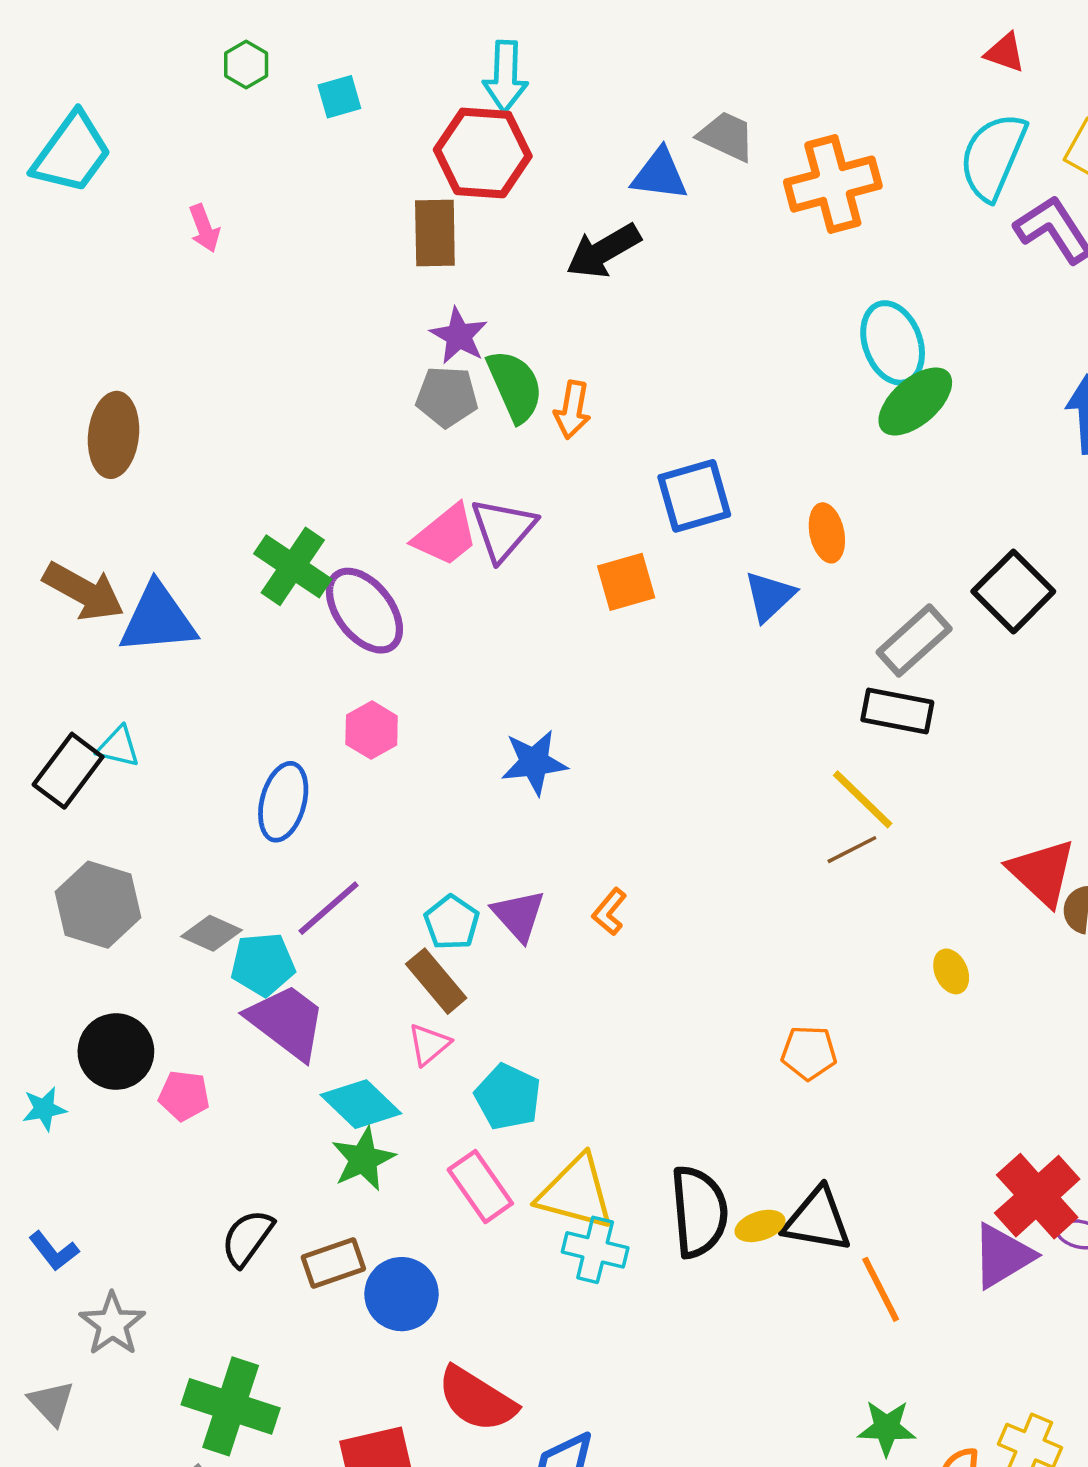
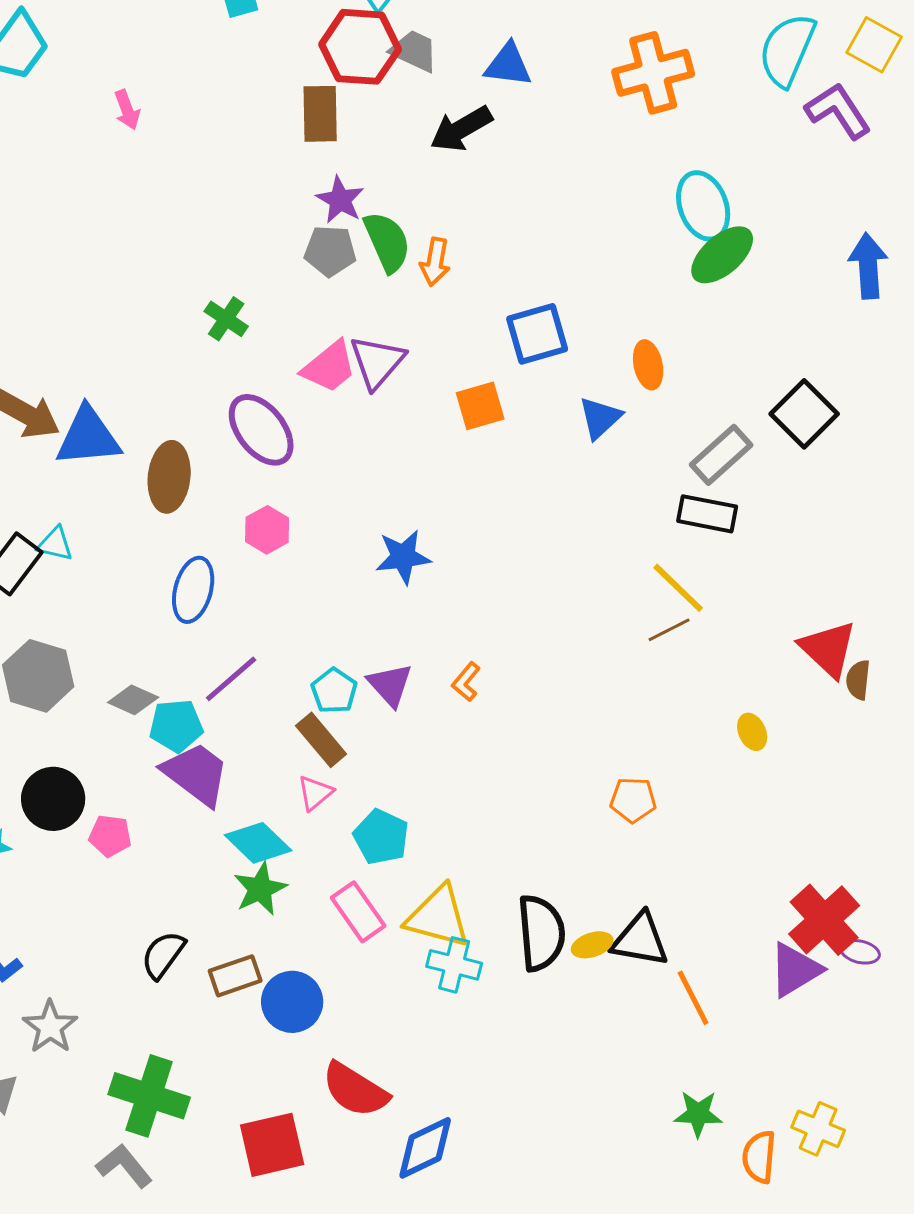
gray trapezoid: (726, 136) -> (414, 51), moved
brown ellipse: (114, 435) -> (169, 477), moved
green cross: (293, 566) -> (226, 319), moved, size x0.7

